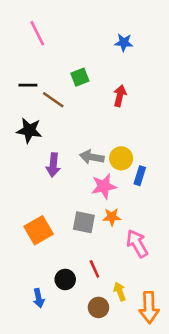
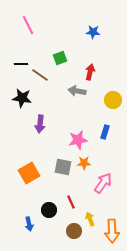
gray arrow: (92, 157) -> (77, 91), moved
yellow circle: (121, 158) -> (113, 100), moved
pink arrow: (137, 244) -> (103, 183), turned 65

